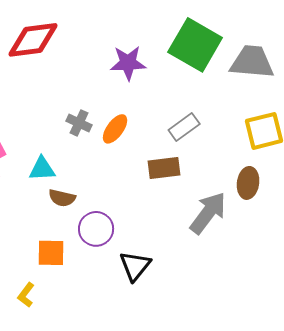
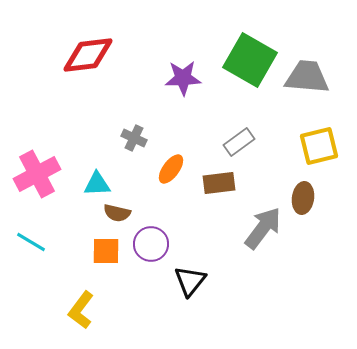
orange ellipse: (115, 129) -> (171, 169), moved
orange square: (51, 253) -> (106, 251), moved
yellow L-shape: (26, 295) -> (81, 310), size x1.5

